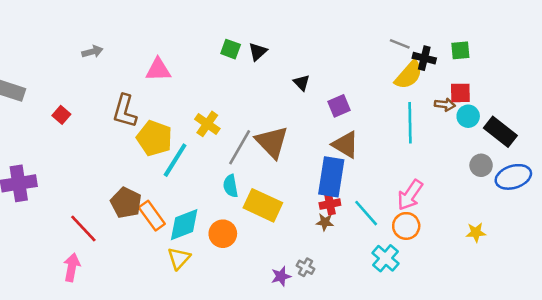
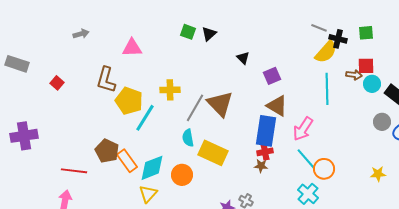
yellow cross: (207, 124) -> (170, 90), turned -36
pink arrow: (410, 195) -> (303, 129), moved
cyan line: (366, 213) -> (306, 159), moved
red line: (83, 229) -> (74, 171), turned -40

